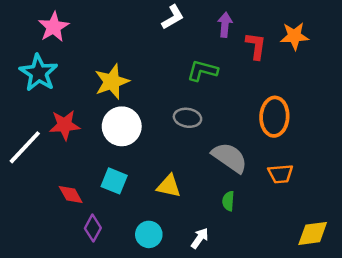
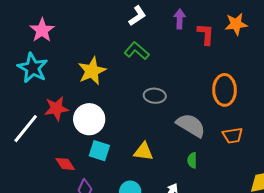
green L-shape: (202, 71) -> (137, 51), moved, turned 30
white circle: (122, 126) -> (89, 119), moved

